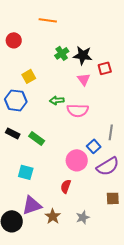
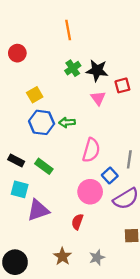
orange line: (48, 20) -> (68, 30), moved, turned 72
blue hexagon: (16, 100) -> (42, 122), moved
pink semicircle: (78, 110) -> (91, 150), moved, turned -75
cyan square: (26, 172) -> (20, 189), moved
purple triangle: (32, 205) -> (38, 210), moved

